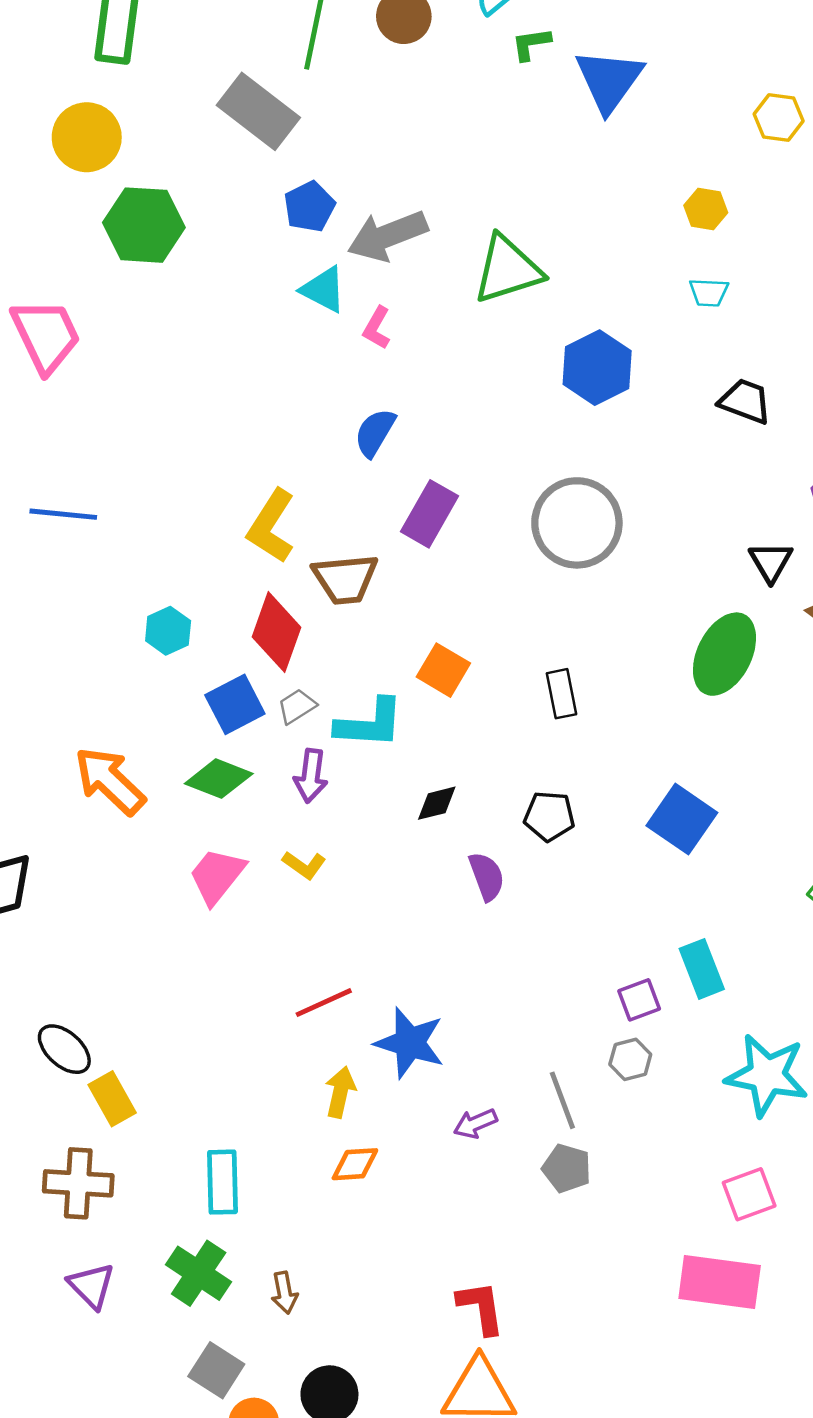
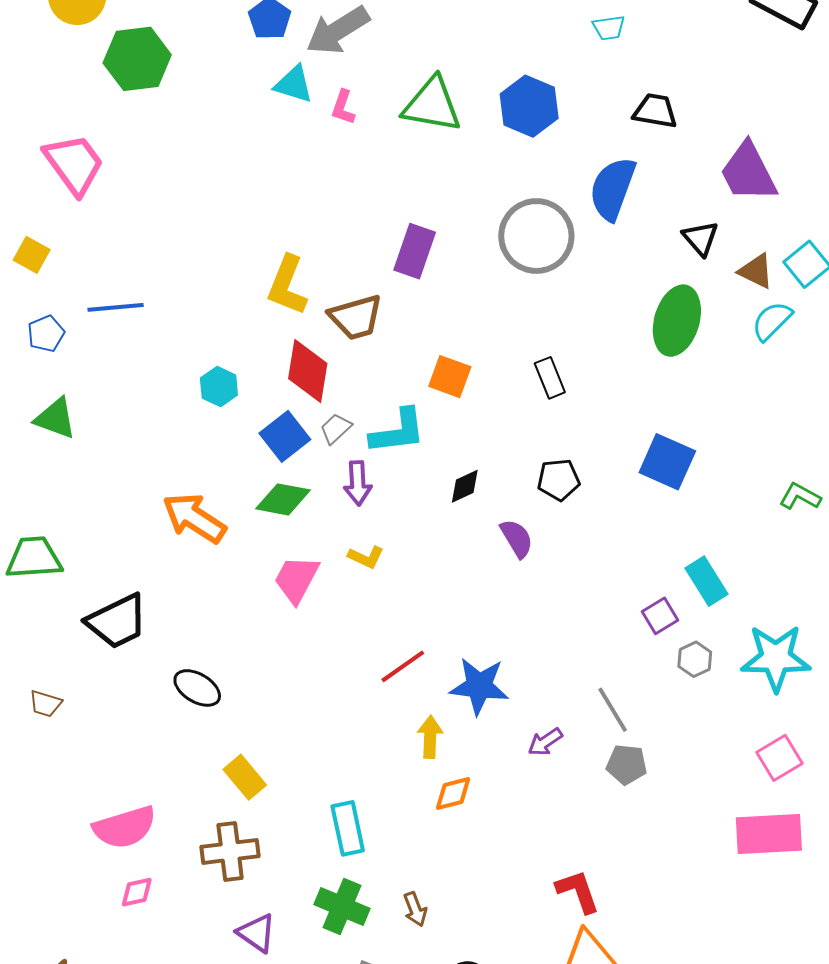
green triangle: (508, 269) -> (432, 105), moved, turned 38
blue semicircle: (375, 433) -> (613, 189), moved, size x1.5
black ellipse: (64, 1049) -> (197, 688), moved
gray hexagon: (630, 1059) -> (695, 659), moved

